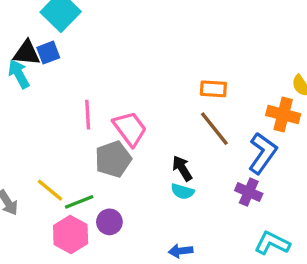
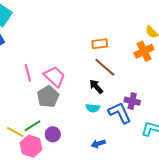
orange cross: (283, 115) -> (144, 51), turned -30
blue L-shape: (263, 153) -> (120, 113), moved, turned -50
black arrow: (182, 168) -> (96, 87), moved
yellow line: (50, 190) -> (15, 132), moved

